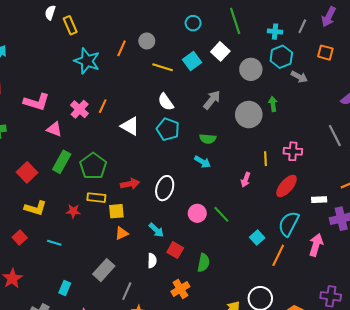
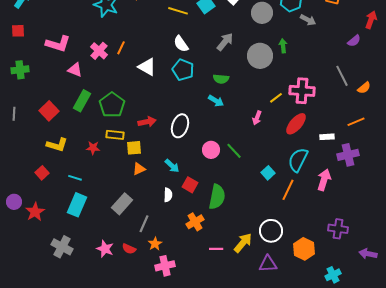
pink cross: (293, 151) -> (302, 91), size x1.4
yellow line: (266, 159) -> (276, 98), turned 56
green semicircle: (204, 263) -> (217, 197), size x1.4
cyan rectangle: (65, 288) -> (77, 205), moved, size x1.6

